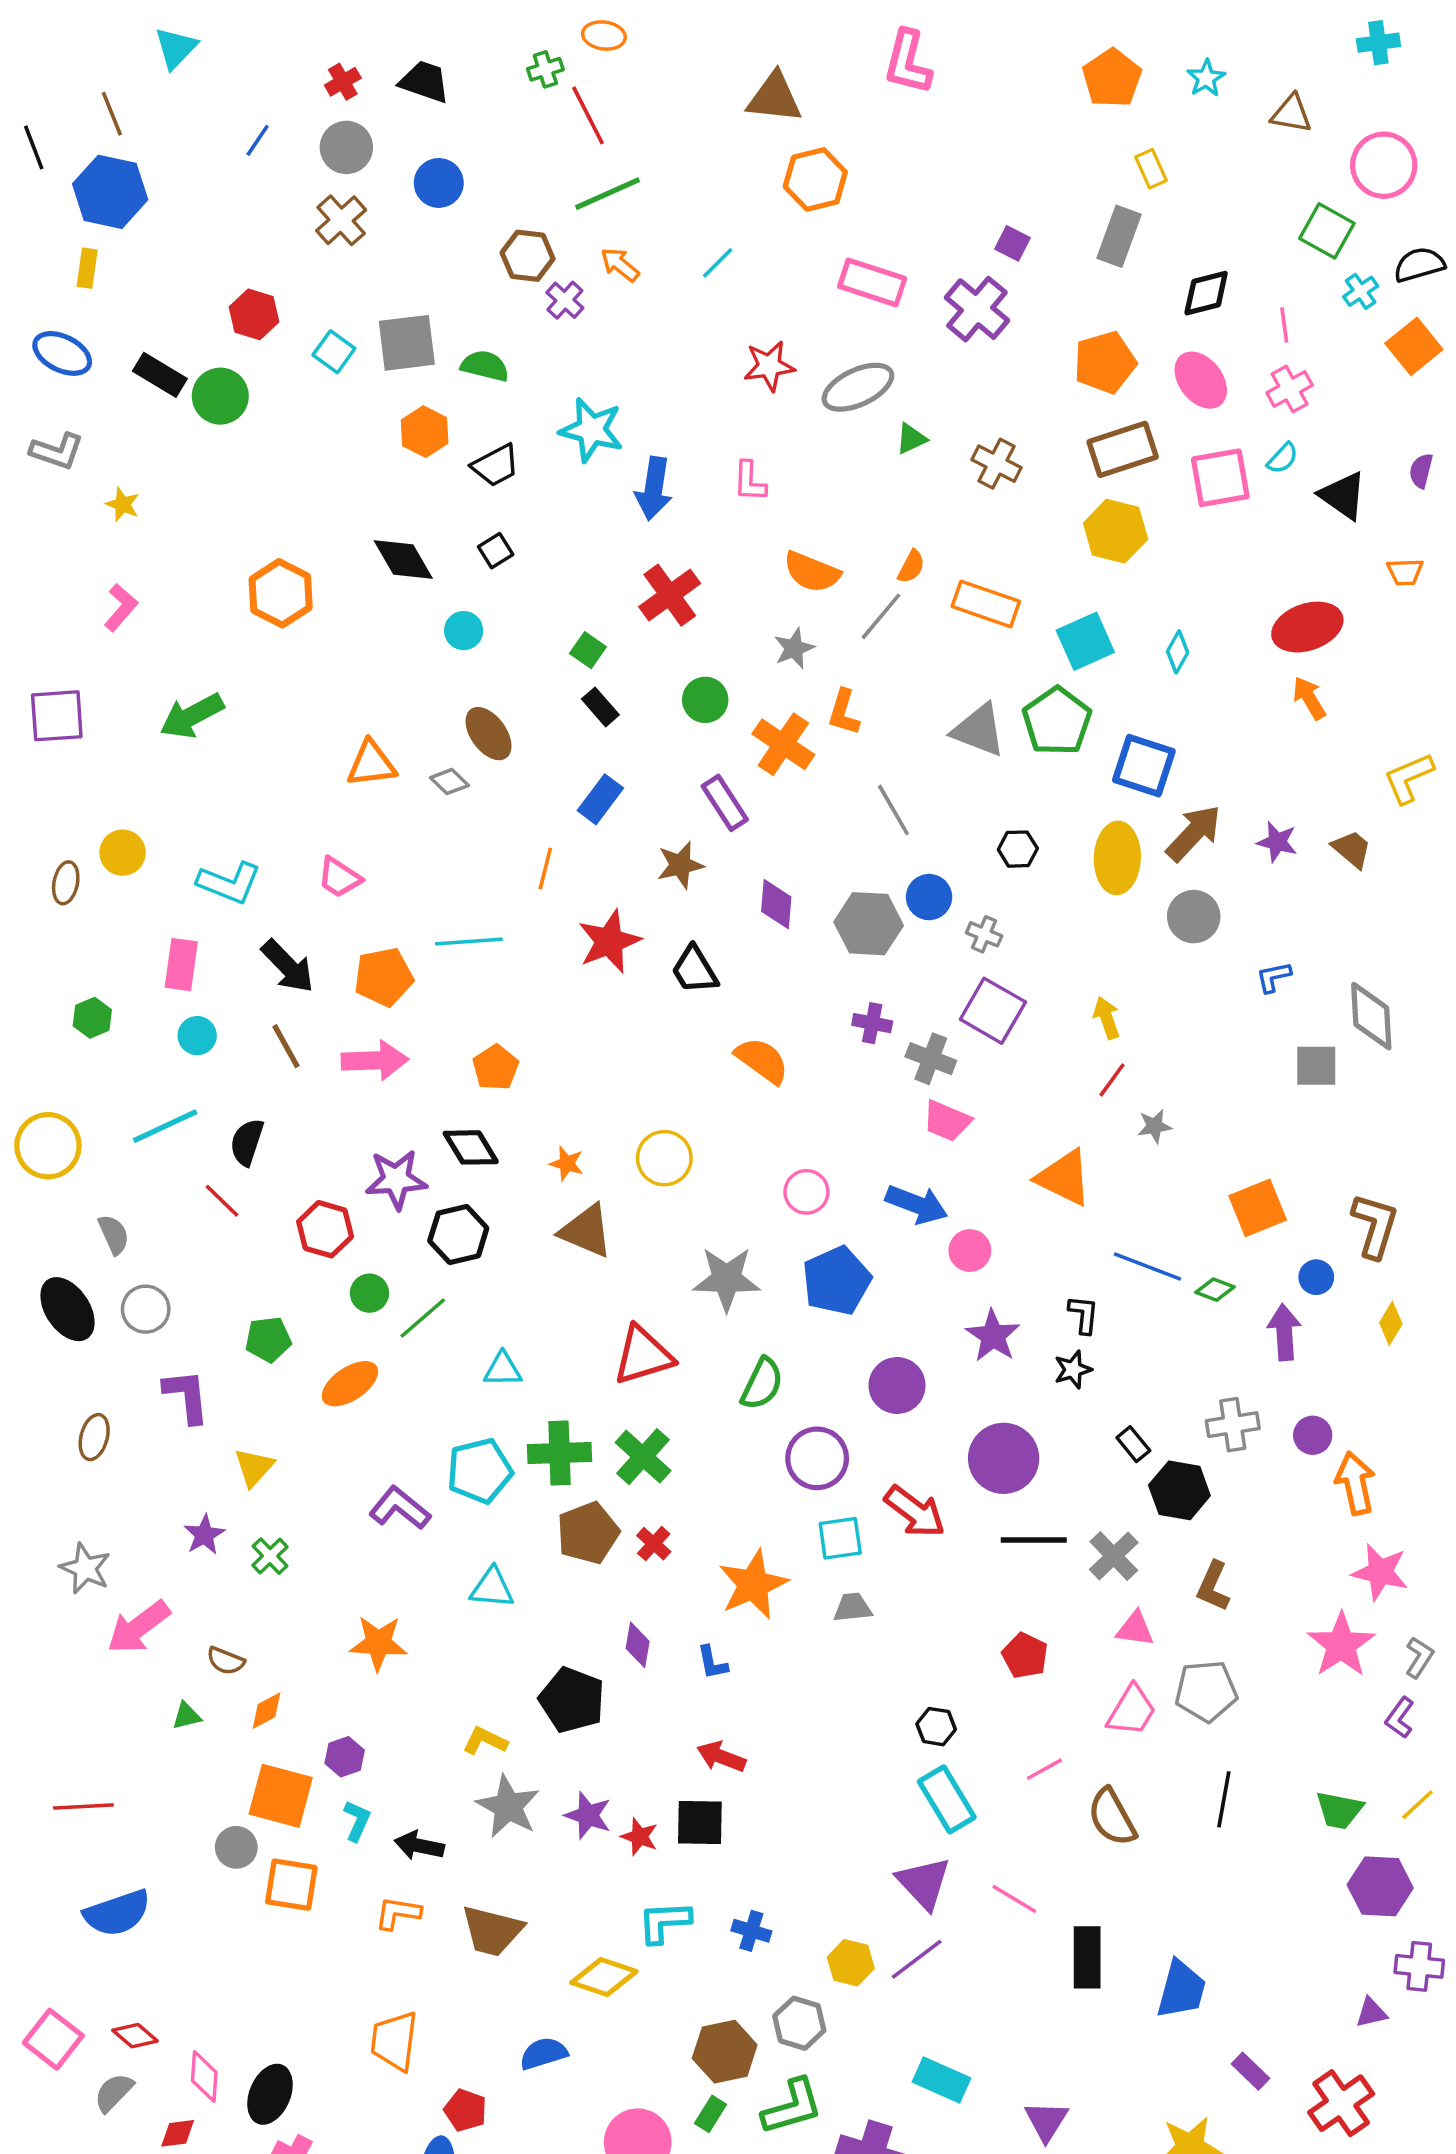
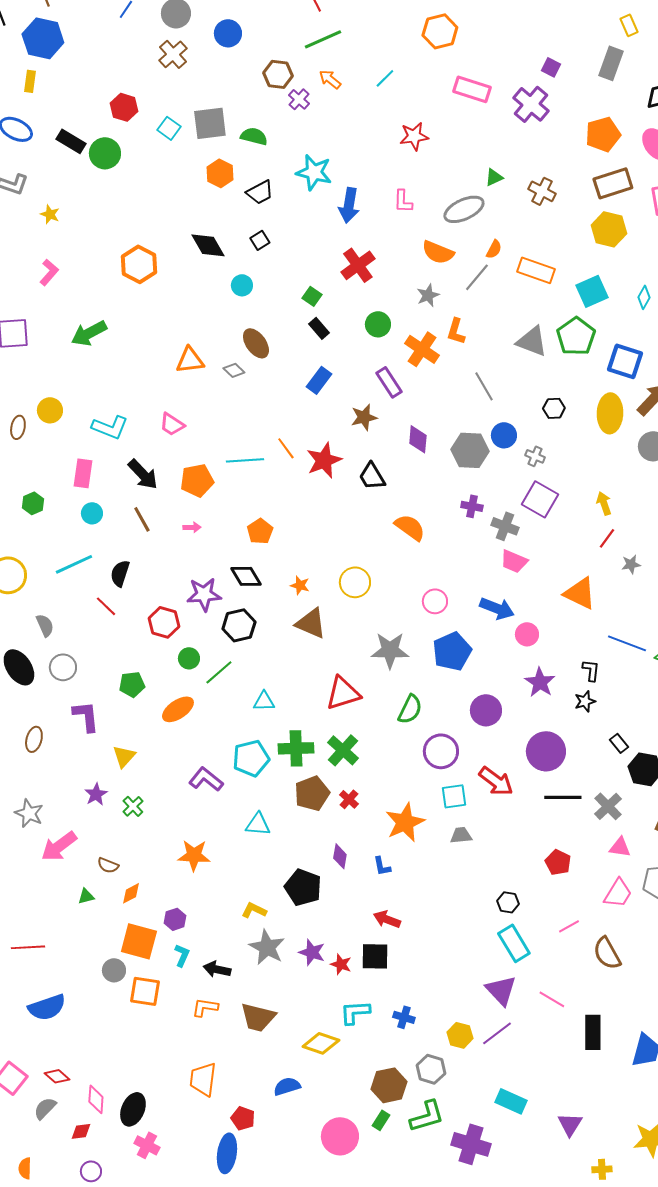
gray ellipse: (858, 387) -> (464, 209), moved
orange line: (545, 869) -> (286, 448), moved, turned -50
pink arrow: (375, 1060) -> (192, 527), size x0.5

